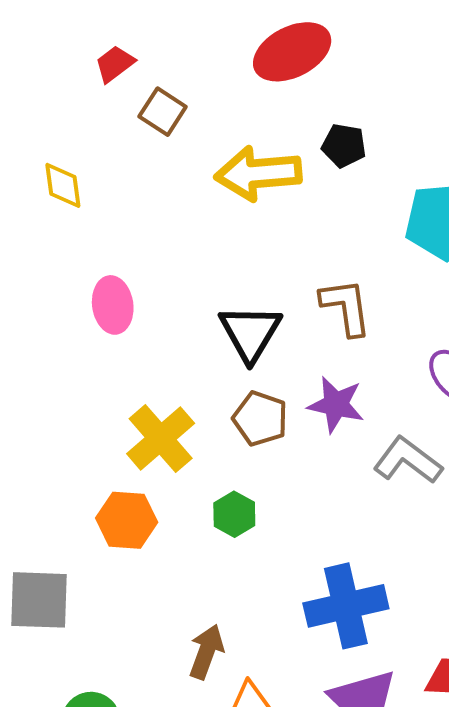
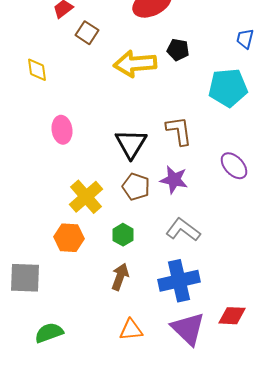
gray L-shape: (408, 460) -> (183, 230), moved
brown arrow: (206, 652) -> (120, 277), moved

